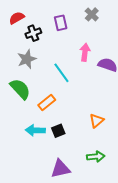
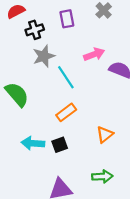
pink arrow: (85, 52) -> (94, 54), turned 60
gray star: (27, 59) -> (44, 56), moved
orange rectangle: (47, 103) -> (66, 112), moved

